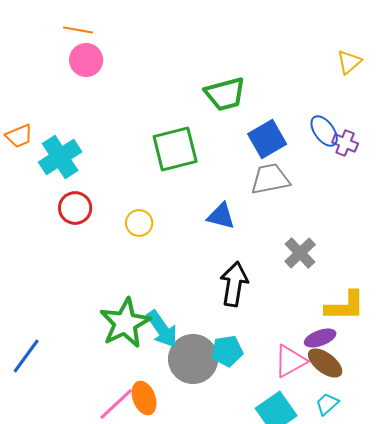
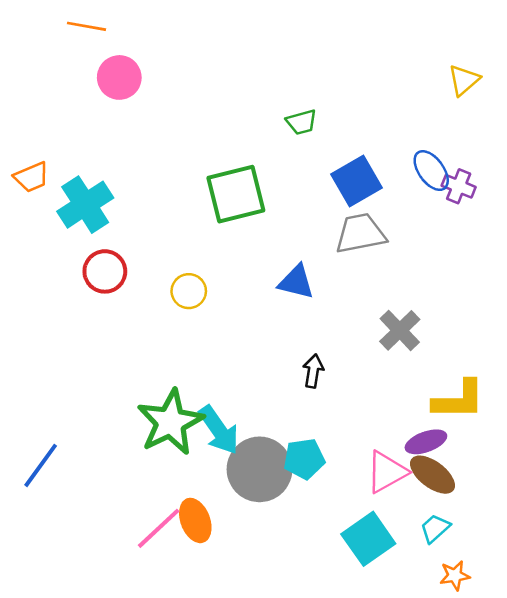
orange line: (78, 30) -> (87, 26), moved
green trapezoid: (225, 94) -> (301, 122), size x0.6
black arrow: (234, 284) -> (313, 371), size x0.6

